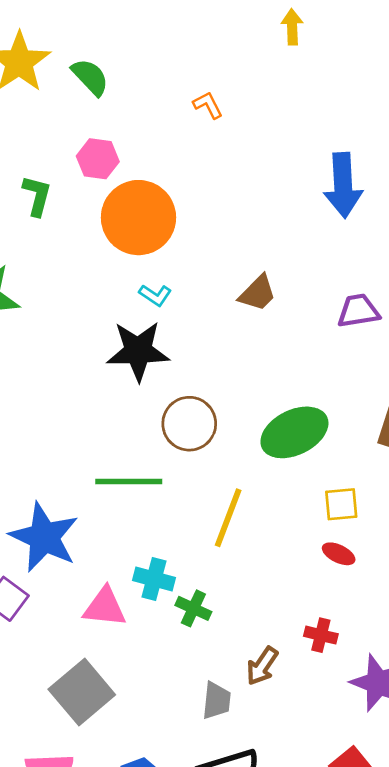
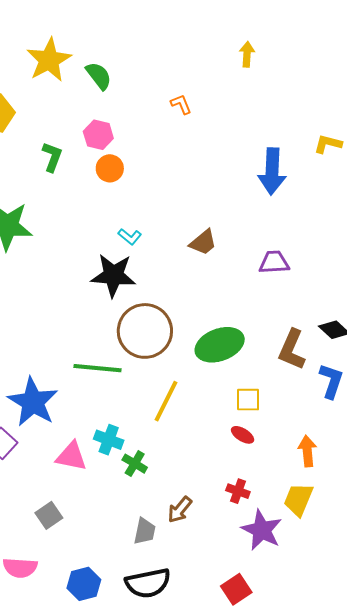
orange circle: (138, 218) -> (110, 168), moved, size x0.5
brown circle: (189, 424) -> (145, 331), size x1.4
red cross: (321, 635) -> (238, 491), moved
gray square: (82, 692) -> (49, 515), size x0.6

